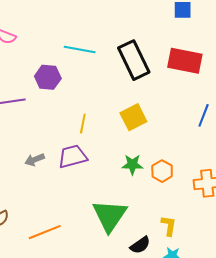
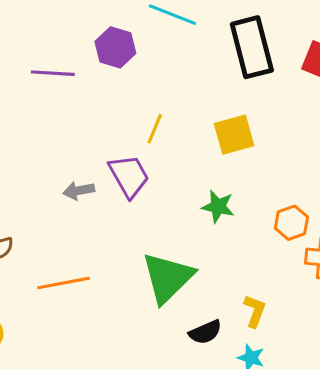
purple trapezoid: (73, 156) -> (129, 176), turned 64
gray arrow: (35, 160) -> (79, 191), moved
orange hexagon: (162, 171) -> (291, 223), moved

